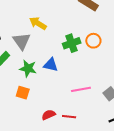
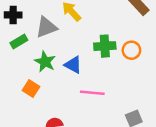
gray triangle: (22, 41) -> (46, 27), turned 30
pink line: (81, 89) -> (92, 93), moved

